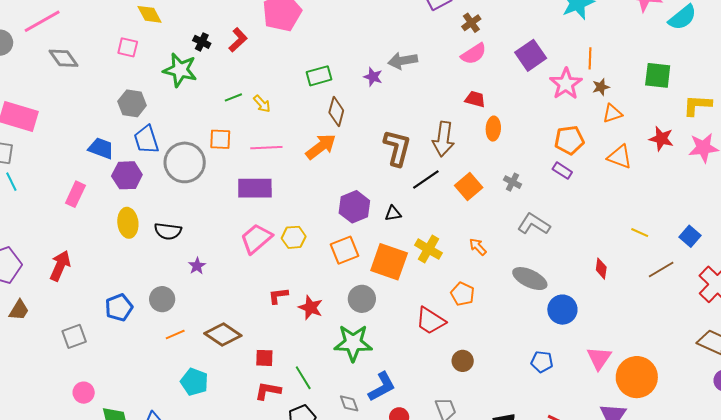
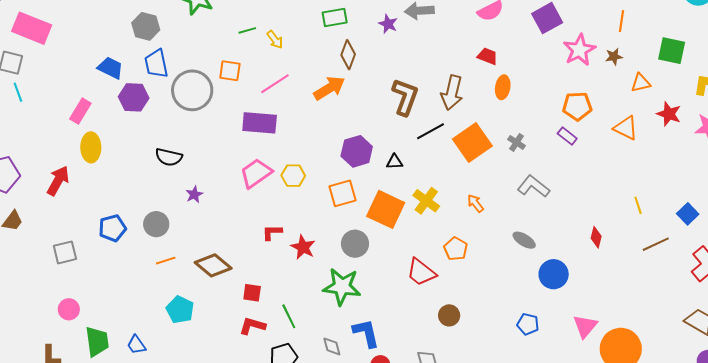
orange line: (590, 58) -> (621, 21), moved
orange triangle: (612, 113) -> (641, 83), moved
pink line: (266, 148) -> (275, 84), turned -36
orange square: (469, 186) -> (472, 142), size x1.4
yellow ellipse: (128, 223) -> (91, 147), moved
yellow line: (640, 233) -> (638, 205), turned 42
gray ellipse: (530, 279) -> (524, 240), size x0.7
blue L-shape: (382, 387) -> (366, 333), turned -80

